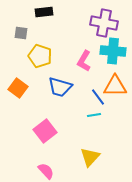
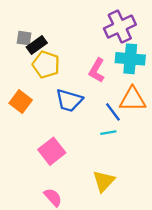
black rectangle: (44, 12) -> (37, 45), moved, turned -30
purple cross: (104, 23) -> (120, 27), turned -36

